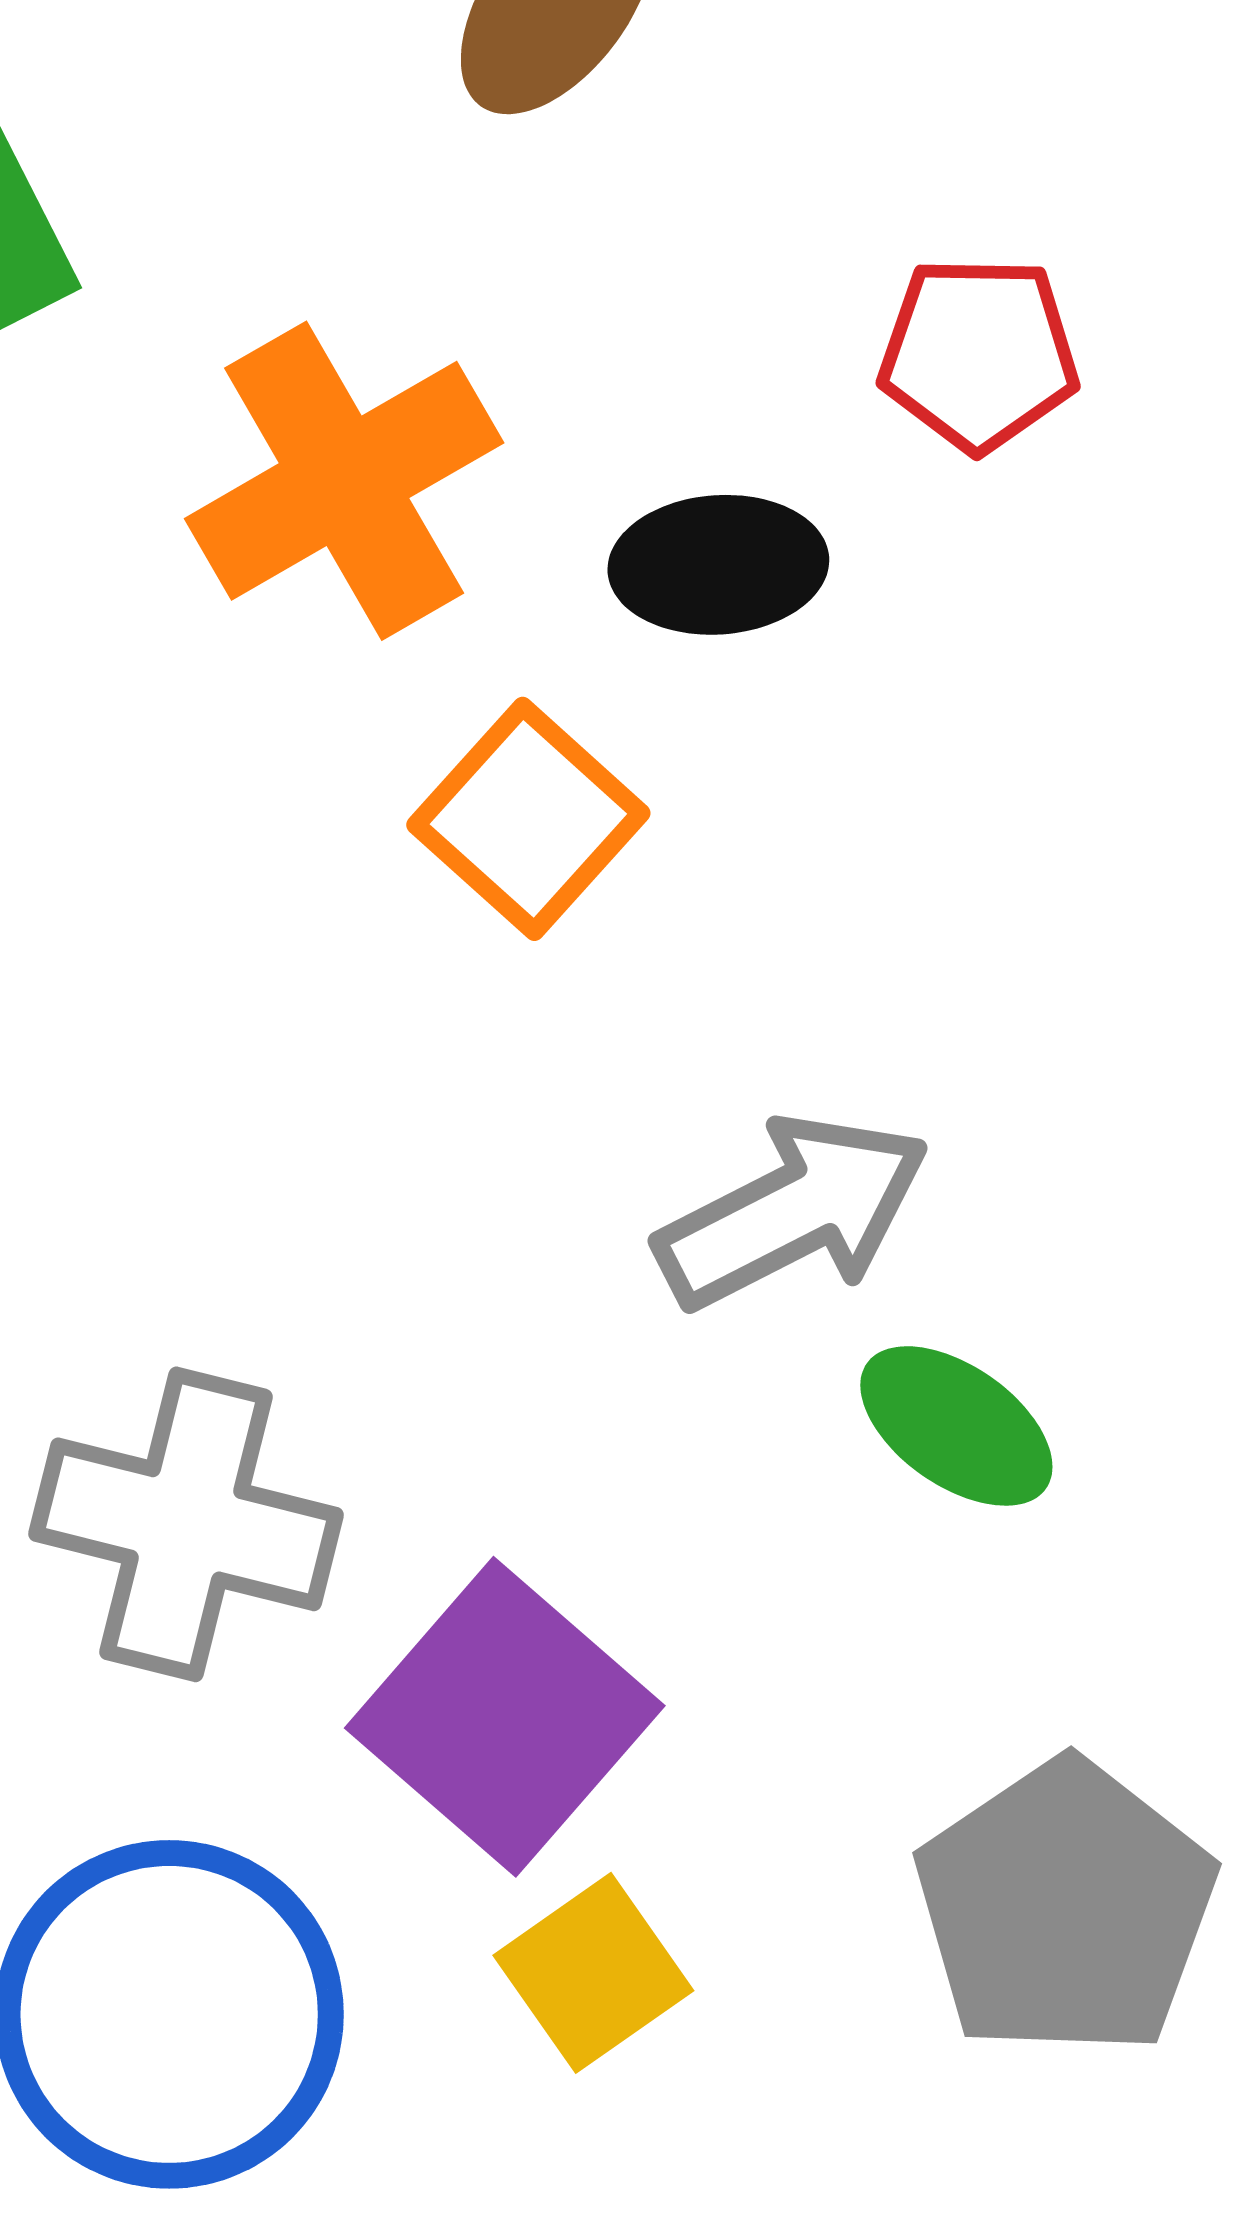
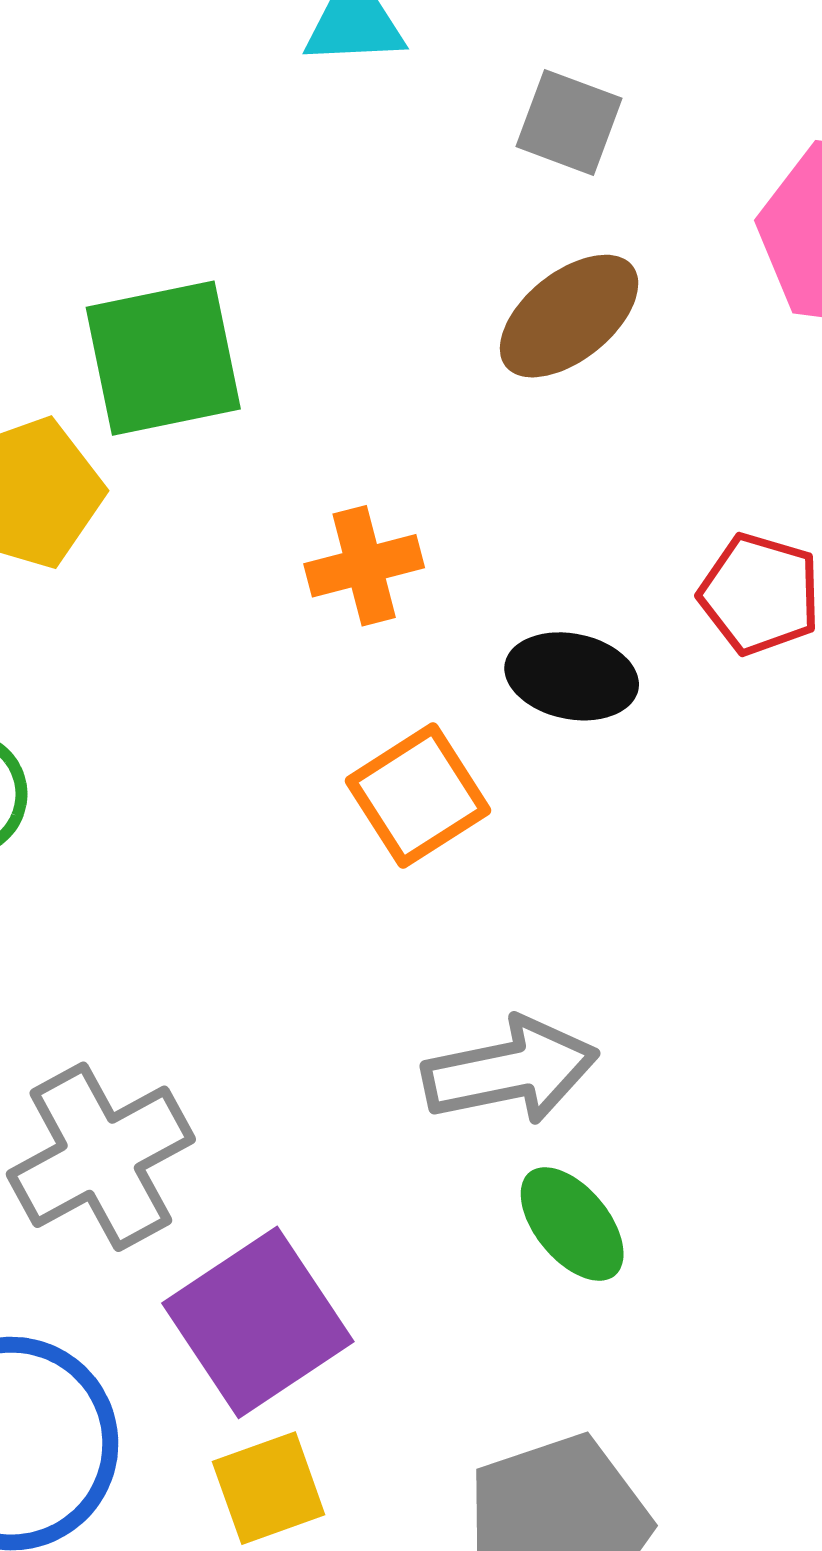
orange cross: (344, 481) -> (364, 566), size x0.6
gray cross: (186, 1524) -> (101, 1157), turned 32

